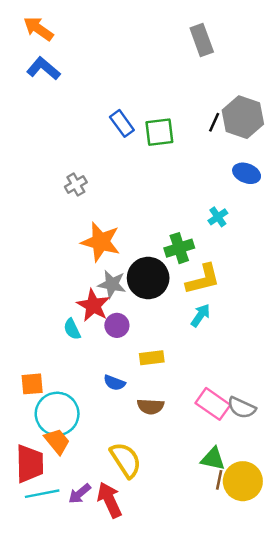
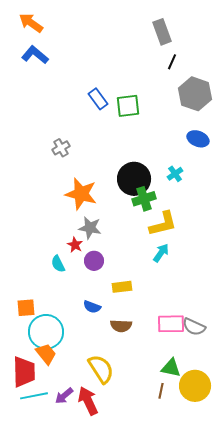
black line: (214, 122) -> (172, 62), moved
black circle: (148, 278) -> (134, 179), moved
red star: (93, 305) -> (75, 245), size x0.6
pink rectangle: (213, 404) -> (171, 324), turned -36
brown line: (219, 480) -> (161, 391), moved

